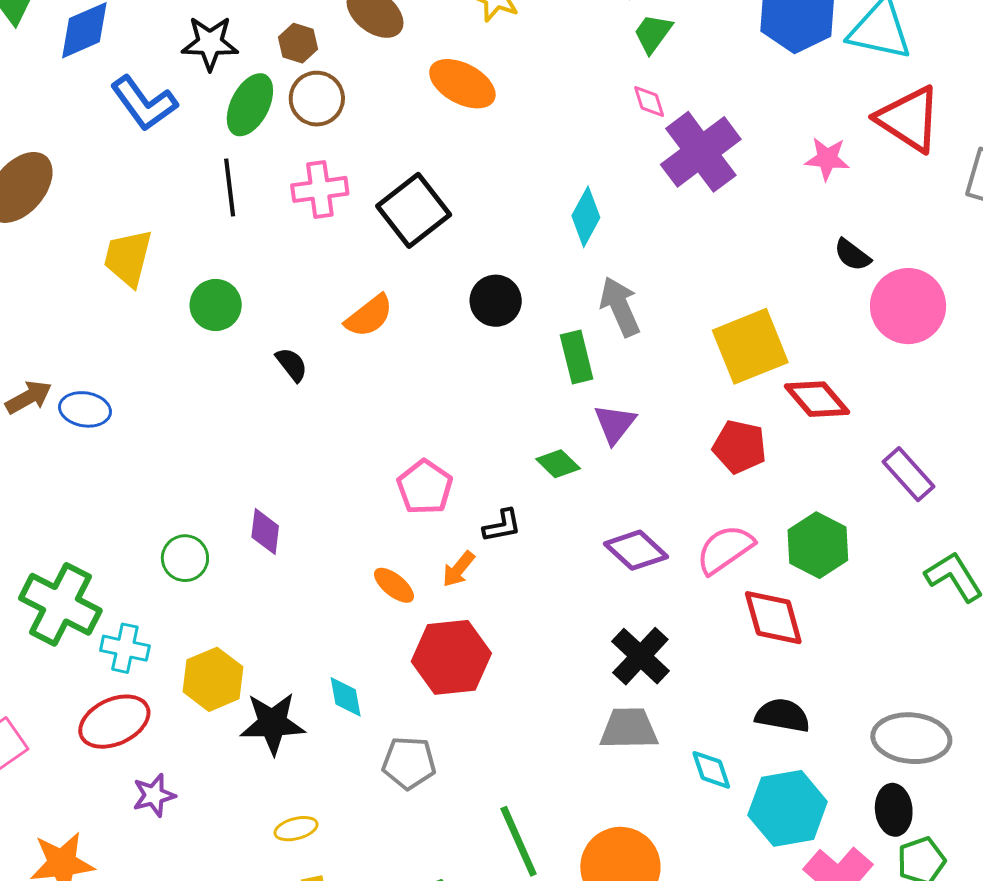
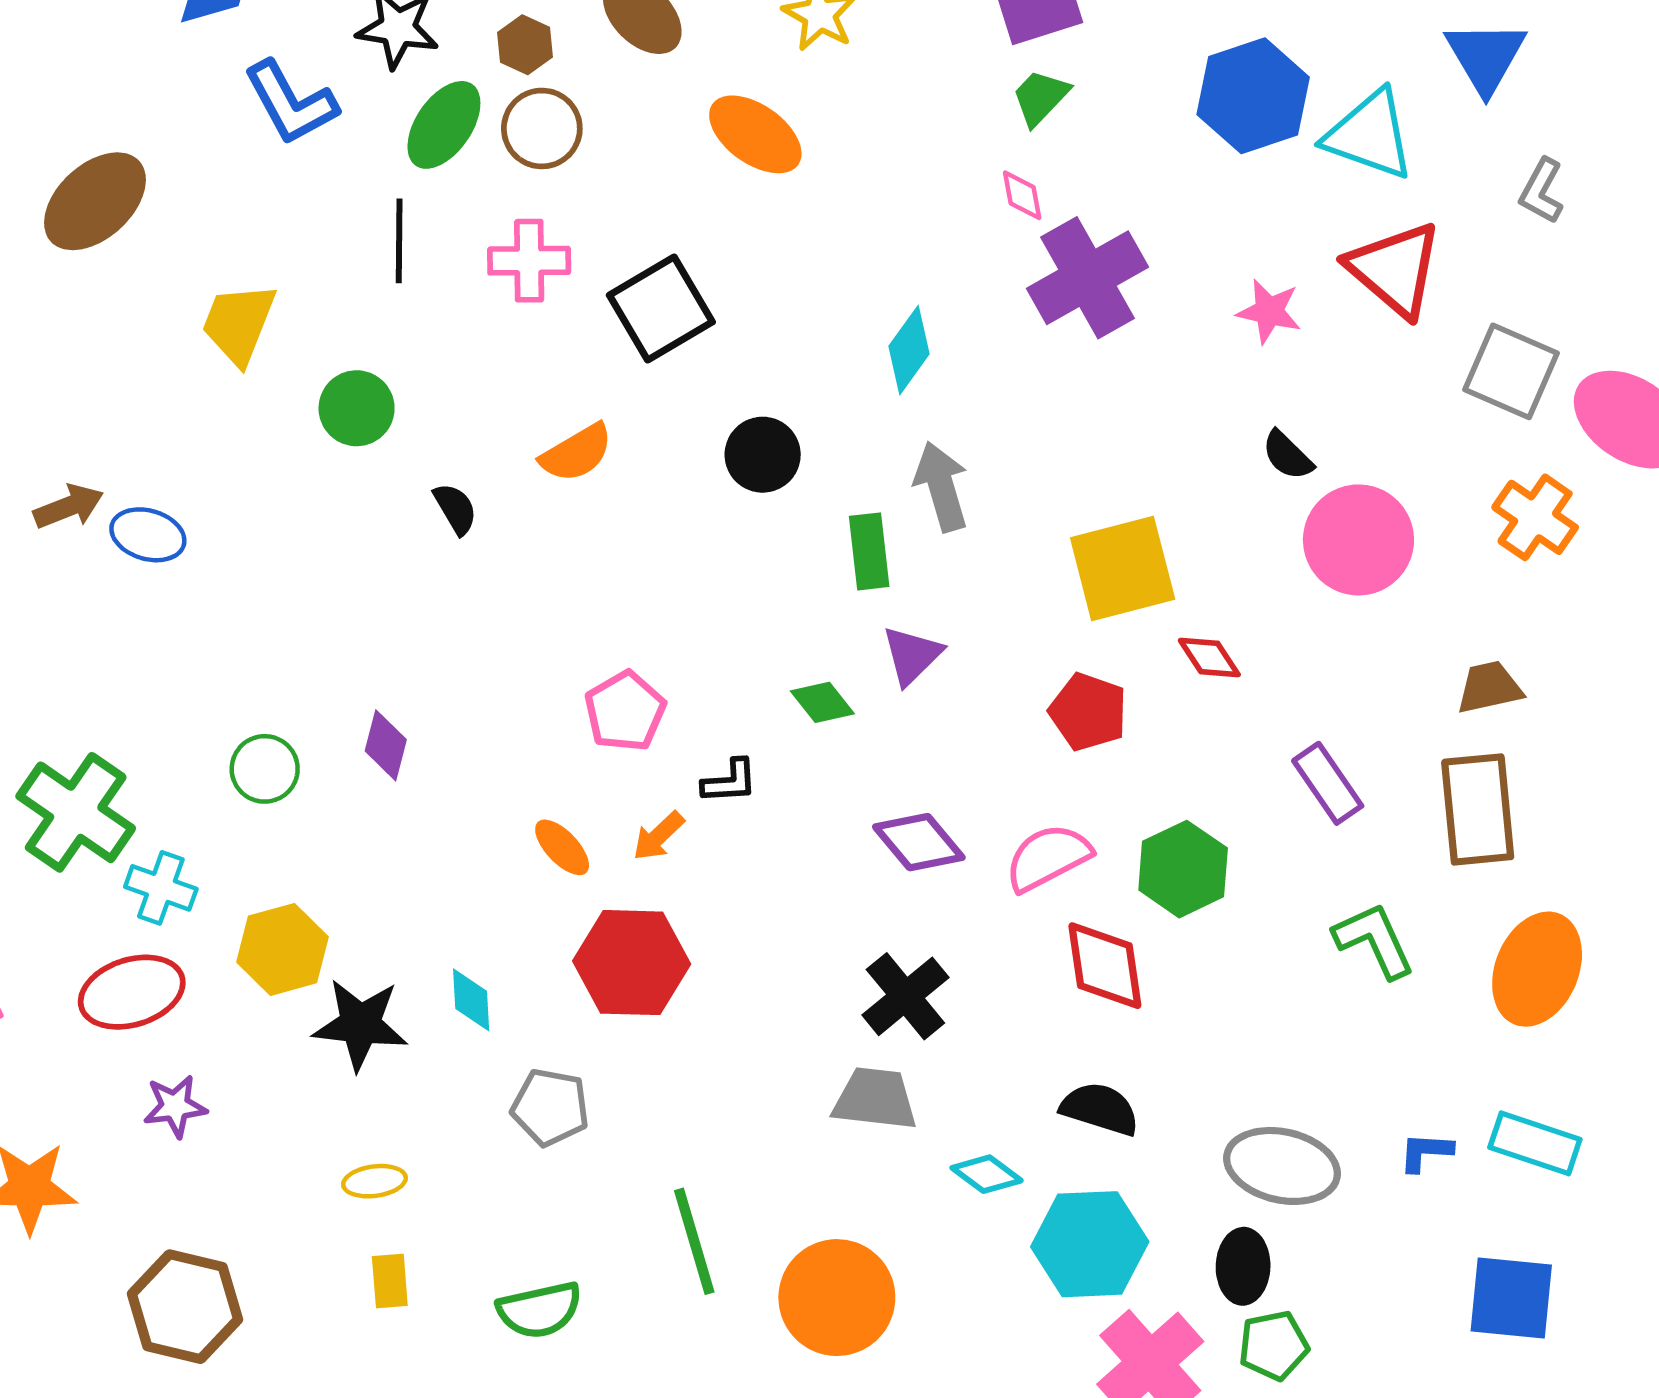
red diamond: (817, 399) -> (1209, 658), size x0.7
cyan diamond: (711, 770) -> (987, 1174), turned -42

